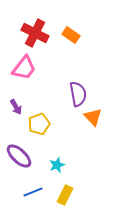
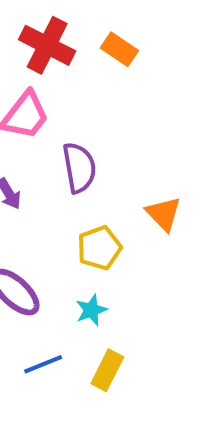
purple semicircle: (78, 94) -> (79, 168), moved
yellow pentagon: (39, 124) -> (99, 248), moved

